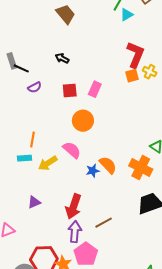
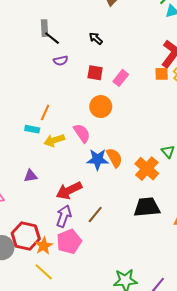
blue star: (93, 171) -> (98, 159), size x1.5
red arrow: (73, 207) -> (69, 190), turned 30
brown line: (104, 223) -> (95, 214), turned -36

